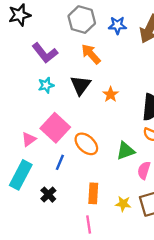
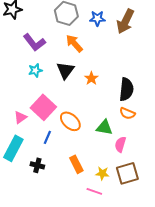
green triangle: (125, 151) -> (104, 127), turned 30
orange rectangle: (93, 193) -> (76, 164), turned -30
black cross: (48, 195) -> (37, 165), turned -32
pink line: (89, 224) -> (94, 191), moved, turned -63

